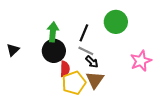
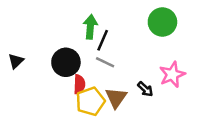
green circle: (116, 22) -> (162, 22), moved
green arrow: (53, 32) -> (90, 27), moved
black arrow: (92, 62) -> (145, 89), moved

